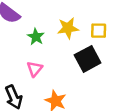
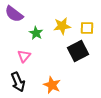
pink triangle: (35, 69) -> (24, 56), moved

